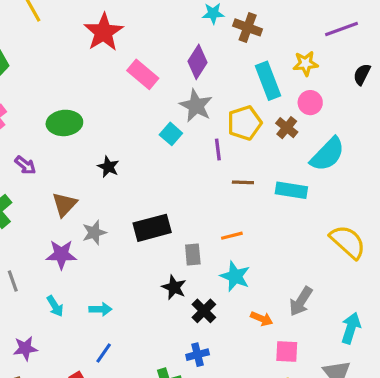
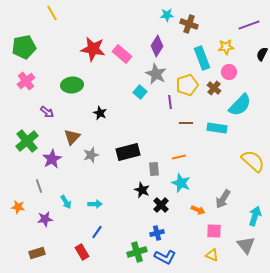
red star: (104, 32) -> (93, 49), moved, turned -30
purple star: (61, 254) -> (52, 159), moved, turned -30
purple star: (25, 348) -> (45, 219), moved

